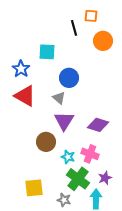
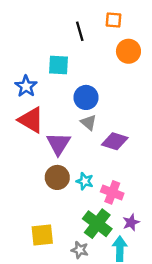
black line: (74, 28) -> (80, 31), moved
gray triangle: (59, 98) -> (88, 122), moved
purple triangle: (64, 121) -> (59, 144), moved
purple diamond: (98, 125) -> (115, 141), moved
cyan star: (68, 157) -> (85, 181), moved

